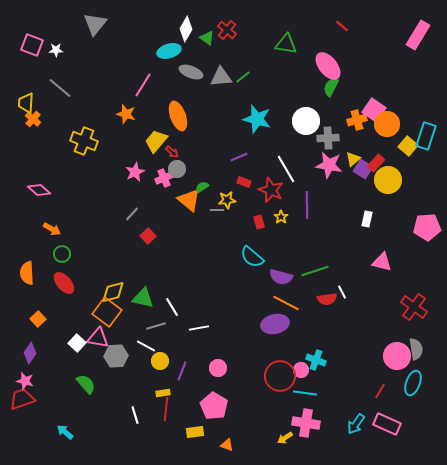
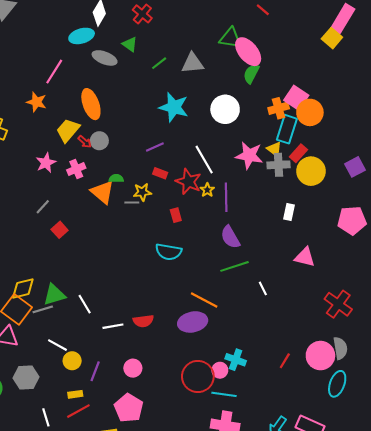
green triangle: (207, 38) -> (130, 44), moved
green triangle: (286, 44) -> (230, 38), moved
gray triangle: (221, 77) -> (193, 63), moved
cyan rectangle: (426, 136) -> (287, 129), moved
gray cross: (328, 138) -> (279, 165), moved
yellow square: (408, 146) -> (332, 38), moved
yellow triangle: (353, 159) -> (274, 149), turned -42
gray circle: (177, 169) -> (99, 141), moved
purple square: (363, 169) -> (355, 167), moved, turned 30
green semicircle: (202, 187) -> (116, 178), turned 32
yellow star: (281, 217) -> (207, 190), moved
cyan semicircle: (252, 257) -> (168, 252), turned -30
purple semicircle: (281, 277) -> (230, 237), moved, turned 45
green triangle: (143, 298) -> (54, 295), turned -30
red semicircle: (327, 299) -> (143, 321), moved
gray line: (156, 326) -> (43, 309), moved
gray hexagon: (116, 356) -> (26, 378), moved
red line: (380, 391) -> (285, 361), moved
red line: (166, 409) -> (78, 411), turned 55

